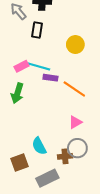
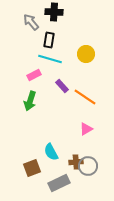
cyan line: (38, 66) -> (50, 59), moved
purple rectangle: (50, 78) -> (62, 86), turned 40
gray circle: (77, 148) -> (88, 166), moved

